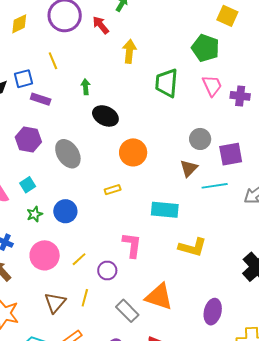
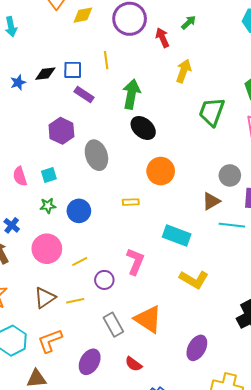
green arrow: (86, 87) -> (131, 94), size x1.8
yellow line: (85, 298) -> (75, 301), turned 48

